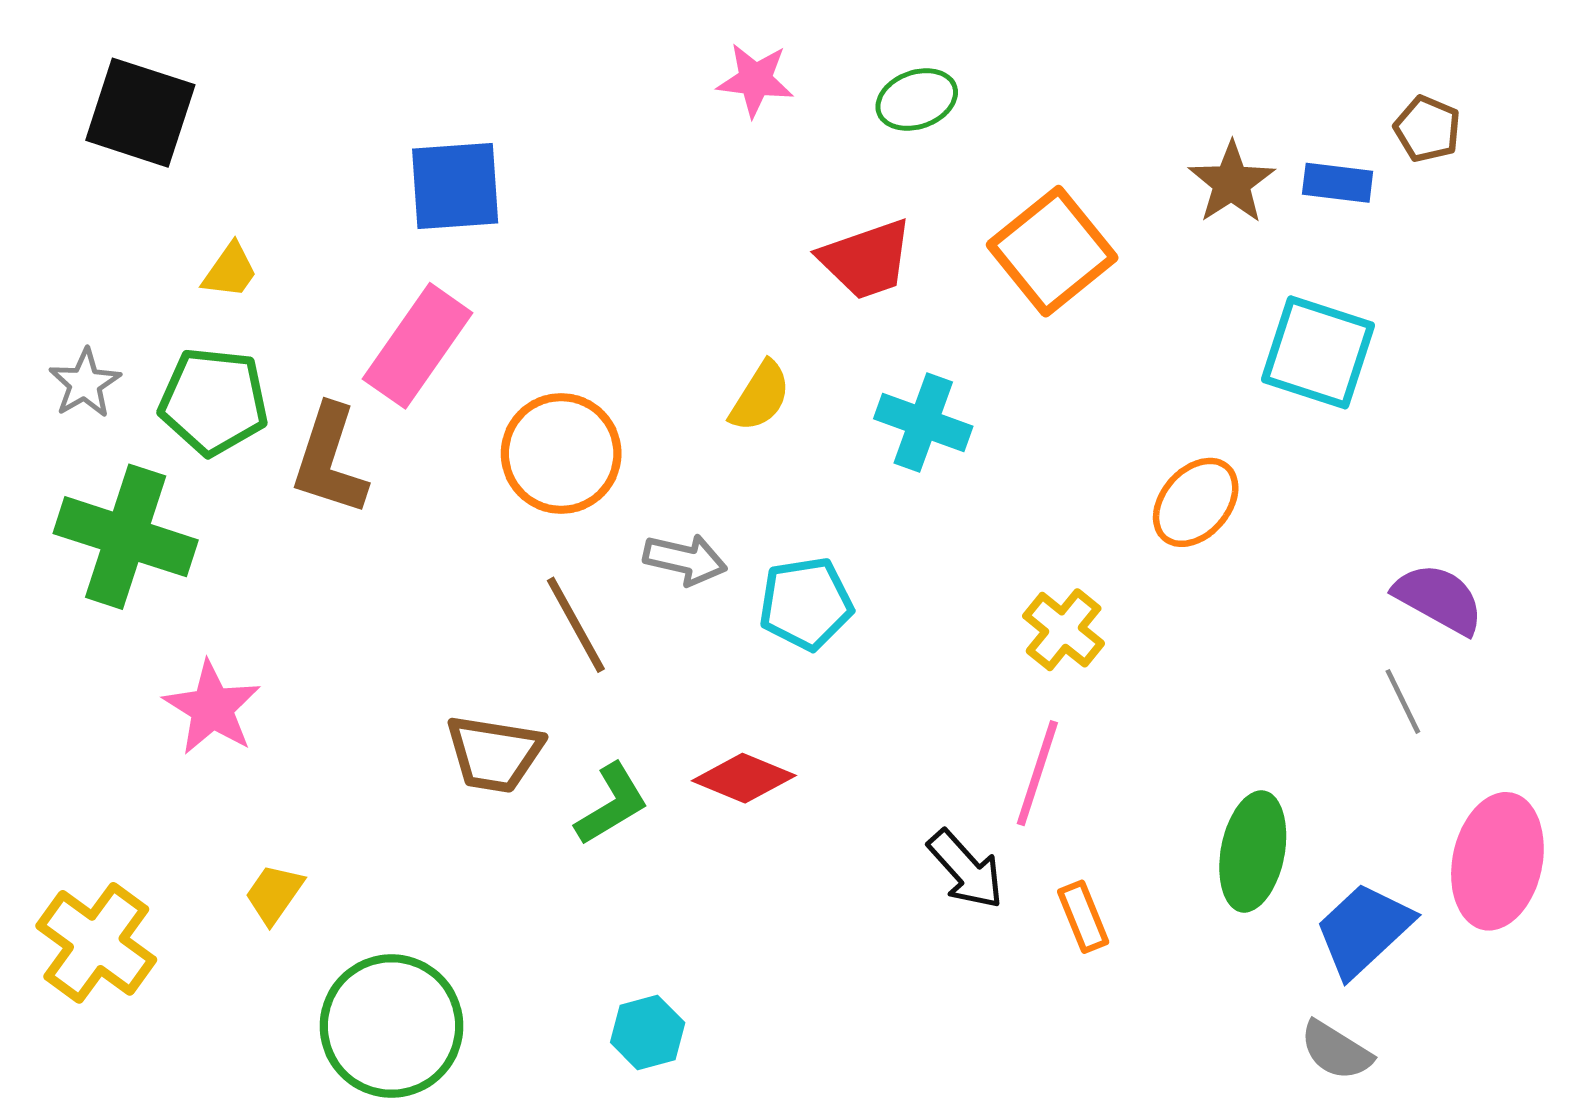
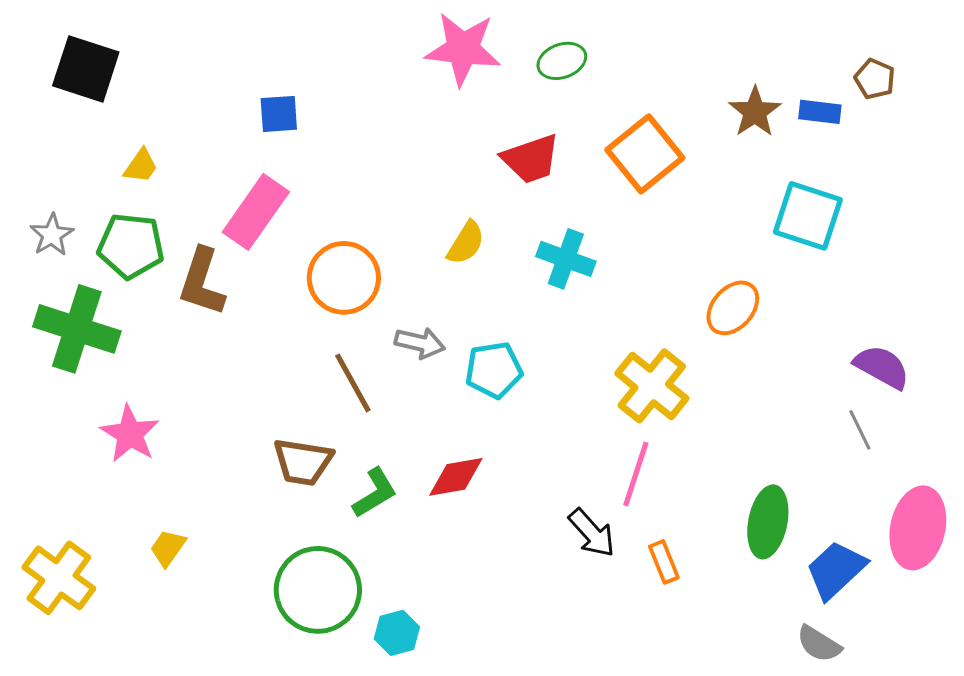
pink star: (755, 80) -> (463, 49), size x1.6
blue square: (455, 186) -> (279, 114), size x0.7
yellow cross: (1064, 630) -> (652, 386), size x1.5
red diamond: (744, 778) -> (456, 477), turned -32
green circle: (391, 1026) -> (318, 590), moved

